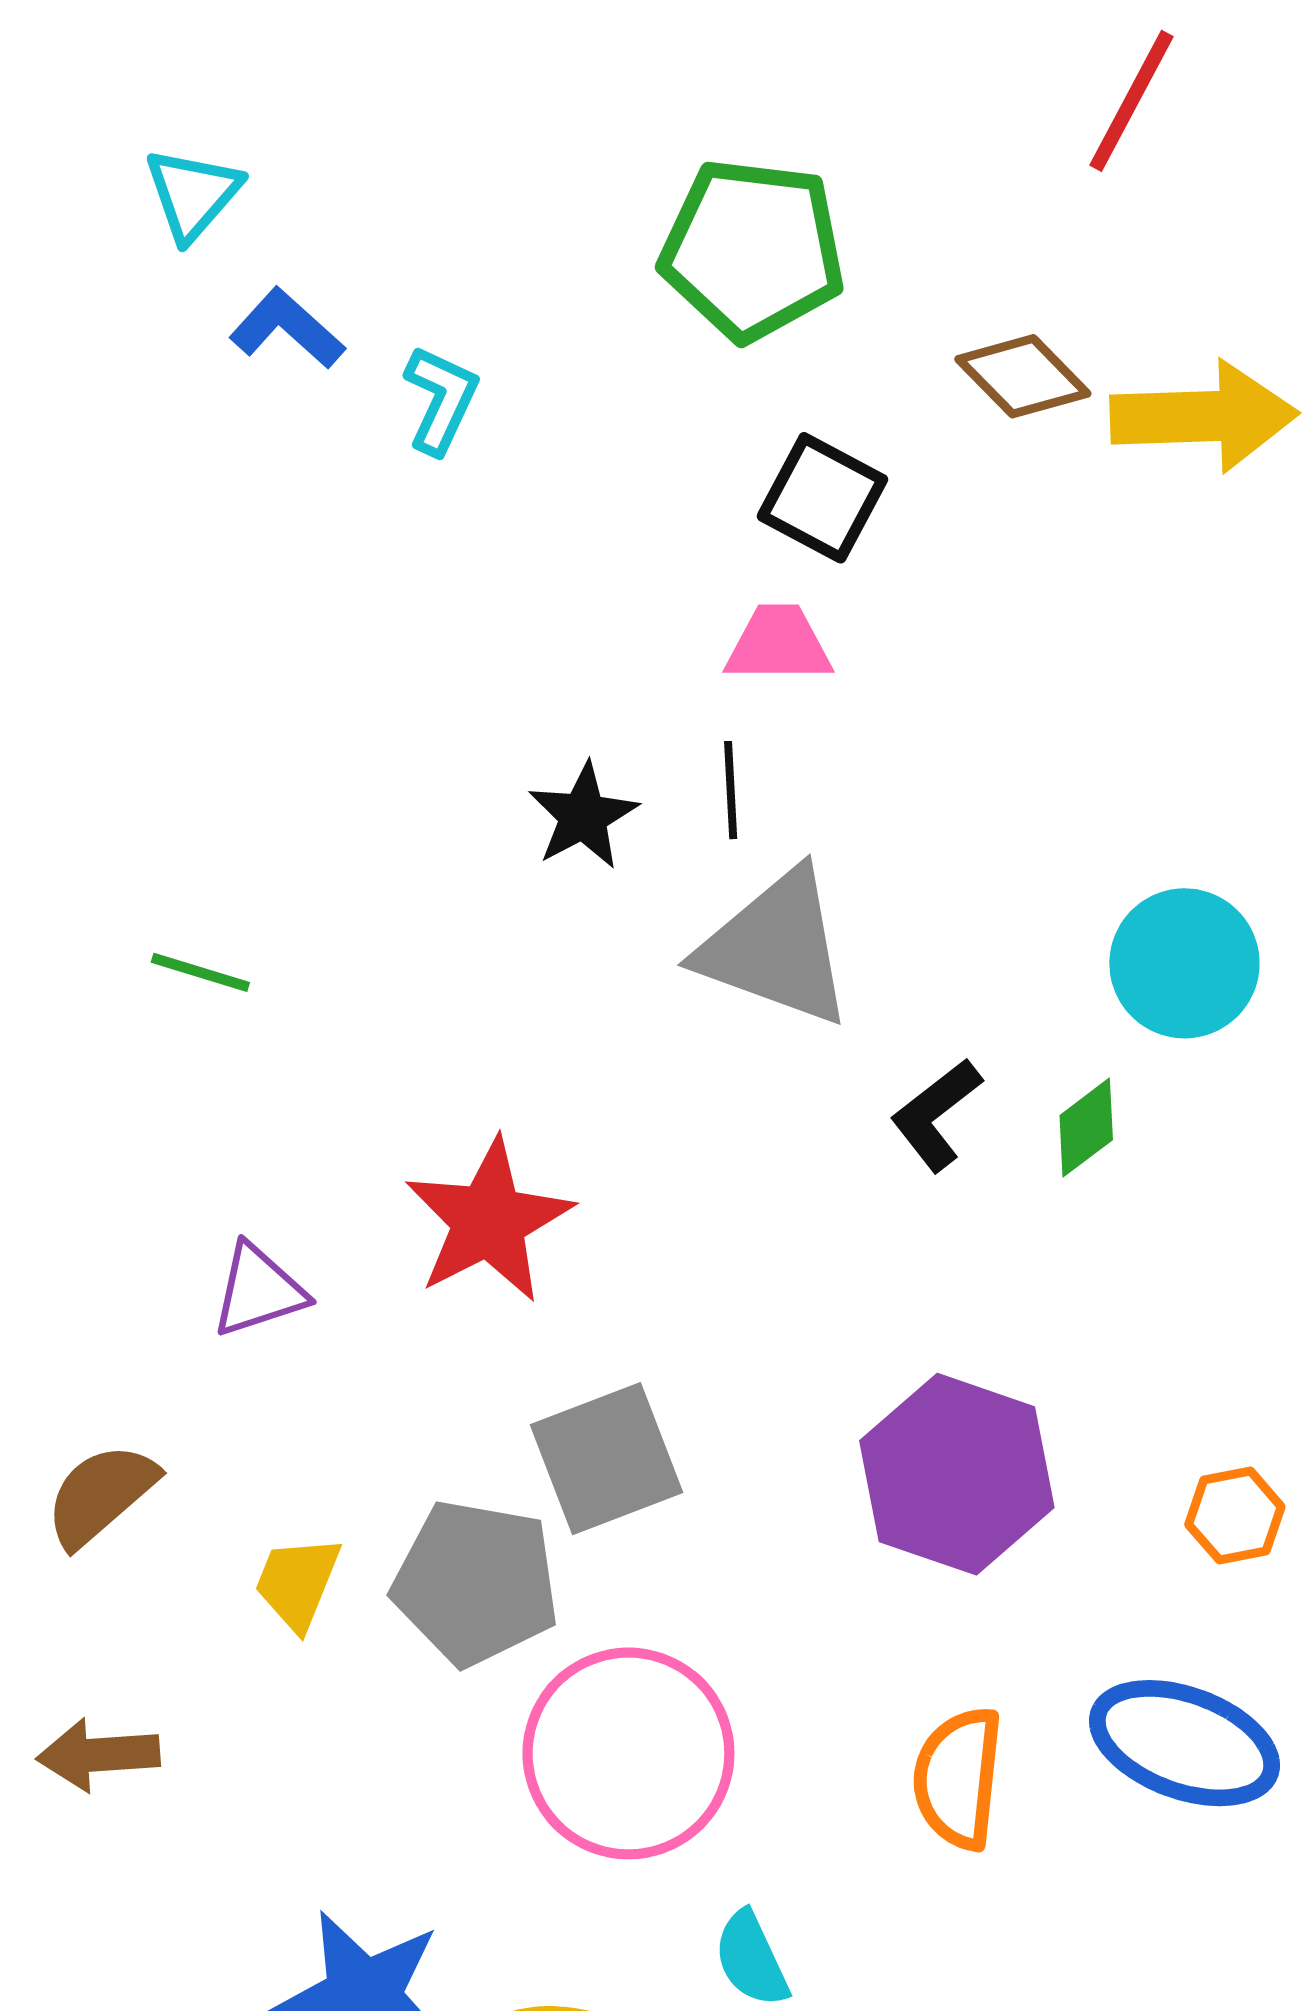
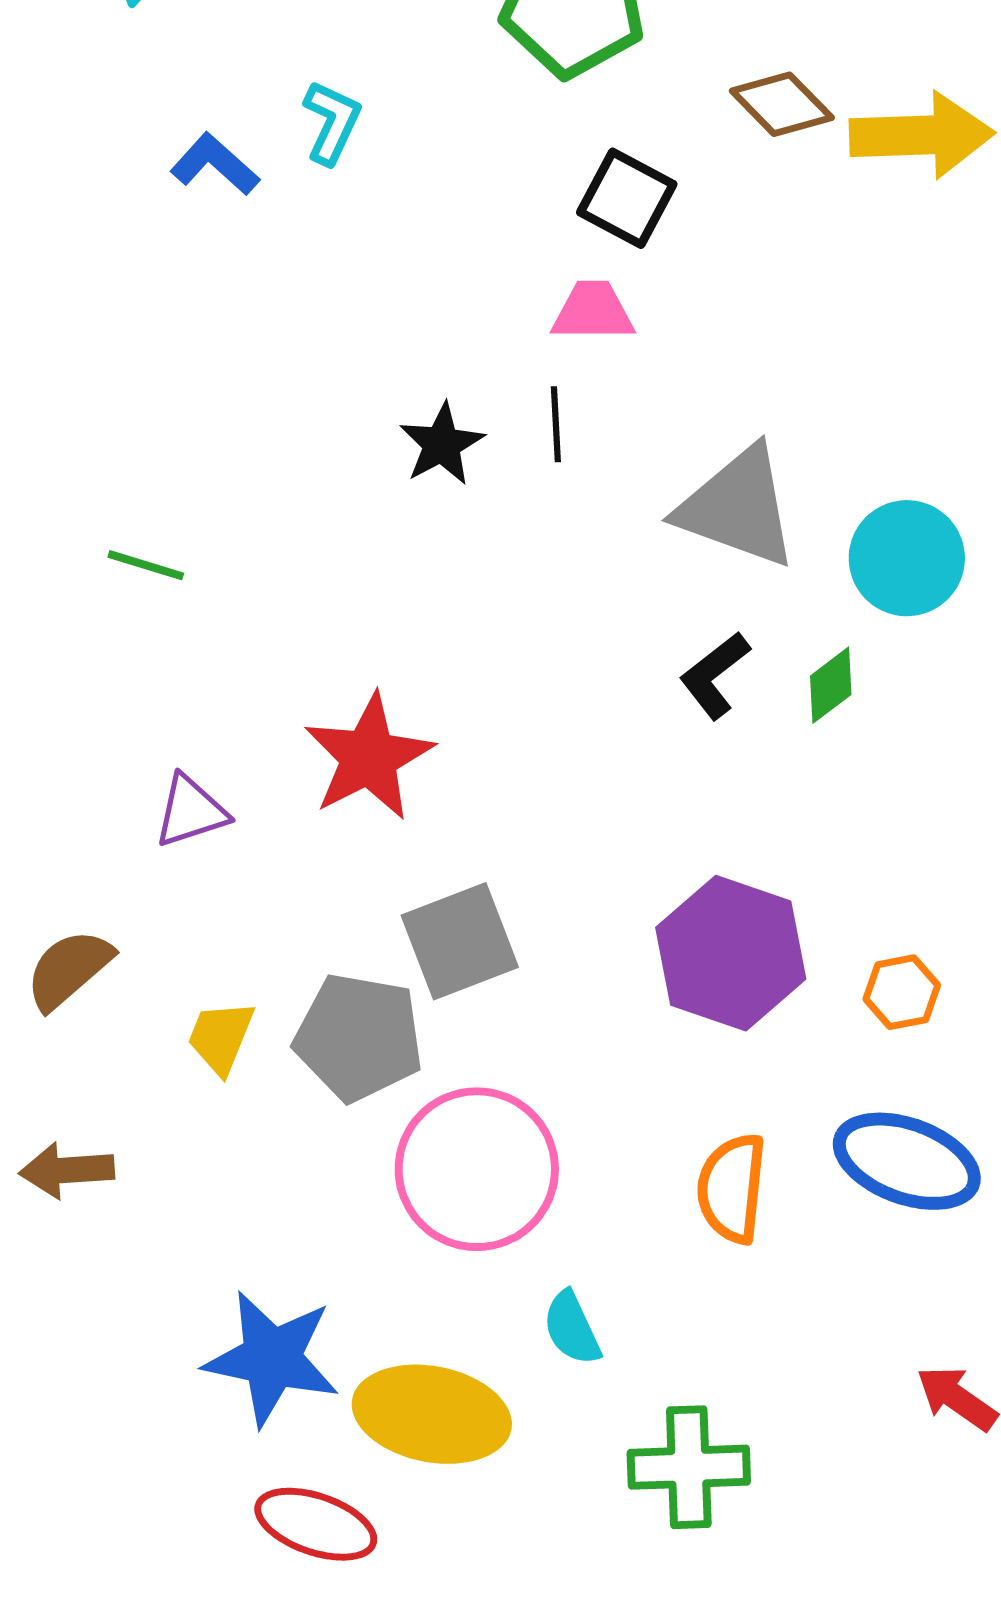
blue L-shape: (287, 328) -> (215, 164), moved
gray triangle: (776, 948) -> (738, 507), moved
orange hexagon: (1235, 1516) -> (902, 992), moved

